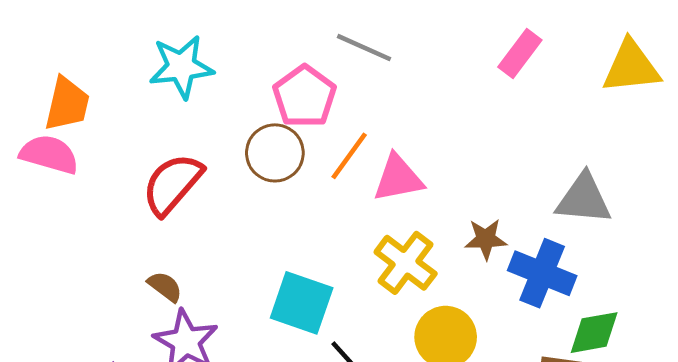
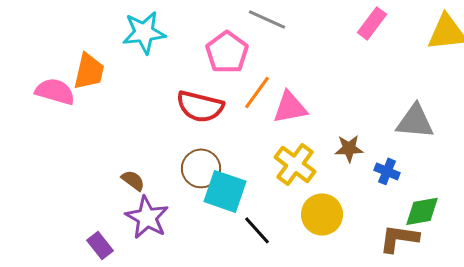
orange trapezoid: (67, 104) -> (89, 71), moved
brown circle: (275, 153) -> (201, 168), moved
red semicircle: (172, 184) -> (200, 106), moved, turned -117
blue cross: (542, 273) -> (387, 171), size x0.6

